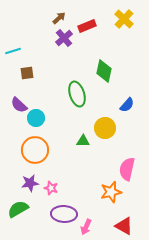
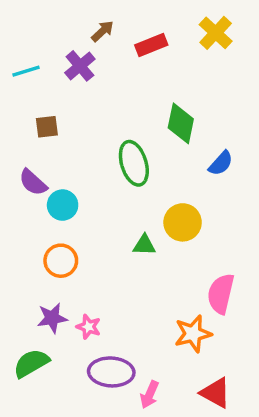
purple cross: (64, 38) -> (80, 66), moved
cyan line: (13, 51) -> (26, 71), moved
blue semicircle: (127, 105) -> (221, 163), moved
orange circle: (35, 150) -> (61, 261), size x0.7

